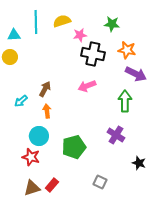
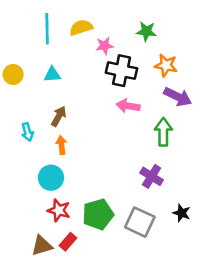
cyan triangle: (14, 35) -> (52, 74), moved
pink arrow: (87, 86) -> (128, 106), moved, turned 30
cyan arrow: (21, 101) -> (27, 132), turned -64
green pentagon: (74, 147) -> (98, 214), moved
red star: (31, 157) -> (59, 210), moved
gray square: (100, 182) -> (140, 222), moved, size x1.6

